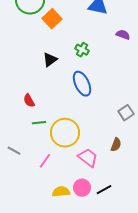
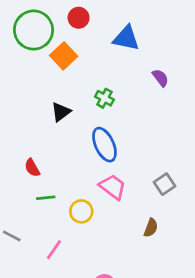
purple semicircle: (123, 35) -> (160, 78), turned 32
yellow circle: (65, 133) -> (81, 211), size x0.6
pink trapezoid: (88, 158) -> (113, 187), moved

